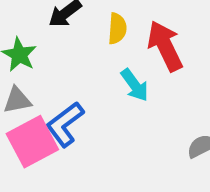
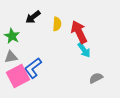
cyan arrow: (135, 85) -> (84, 50), moved

